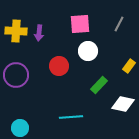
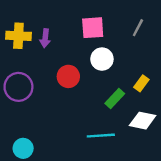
yellow rectangle: (129, 66) -> (141, 83), moved
cyan line: (71, 117) -> (101, 136), moved

